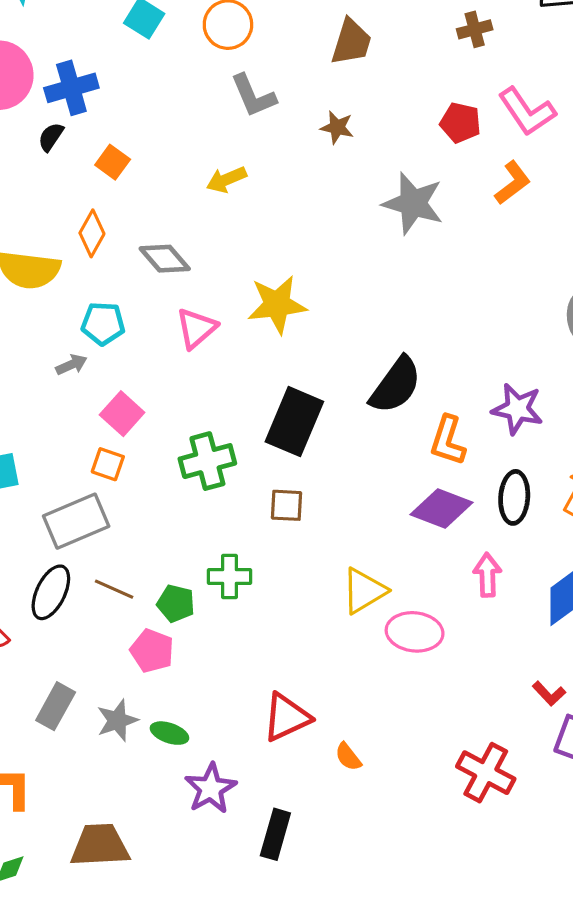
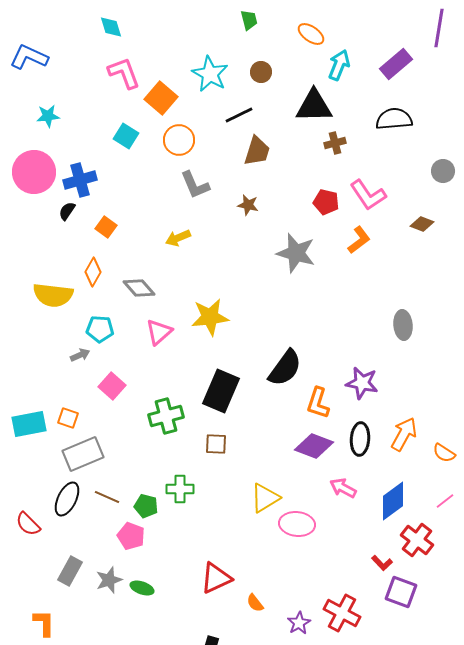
orange square: (108, 464) -> (68, 418), moved
pink arrow: (487, 575) -> (343, 488), turned -60
purple star: (211, 788) -> (299, 623), moved, size x0.7

